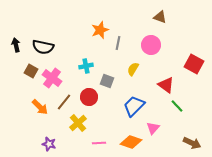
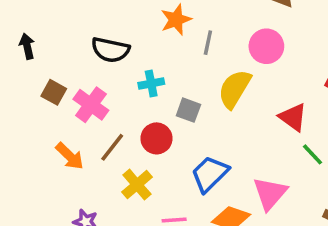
black semicircle: (43, 47) -> (110, 50), moved
yellow semicircle: (133, 69) -> (235, 89), size x1.6
blue trapezoid: (134, 106) -> (210, 174), moved
pink triangle: (153, 128) -> (270, 193), size x1.5

